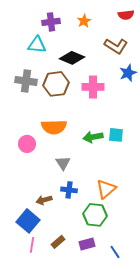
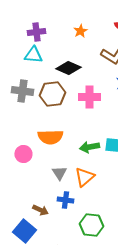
purple cross: (51, 22) -> (36, 32), moved
orange triangle: (106, 189) -> (84, 177), moved
brown arrow: (44, 200) -> (40, 210), turned -140

